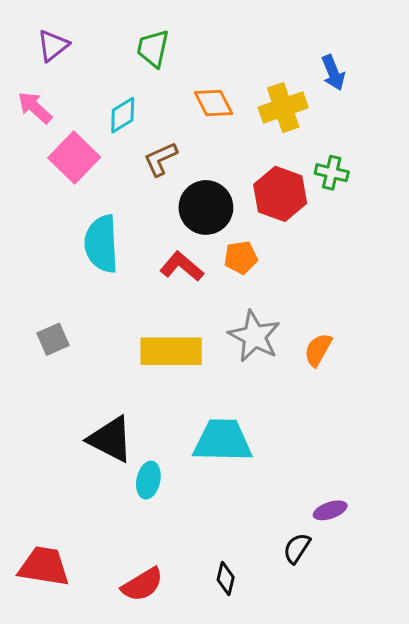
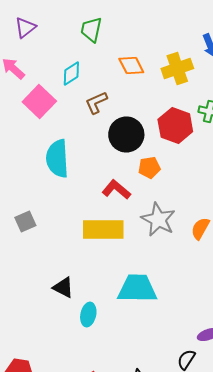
red L-shape: (182, 267) -> (116, 190), moved
black triangle: (111, 439) -> (63, 288), size x0.7

